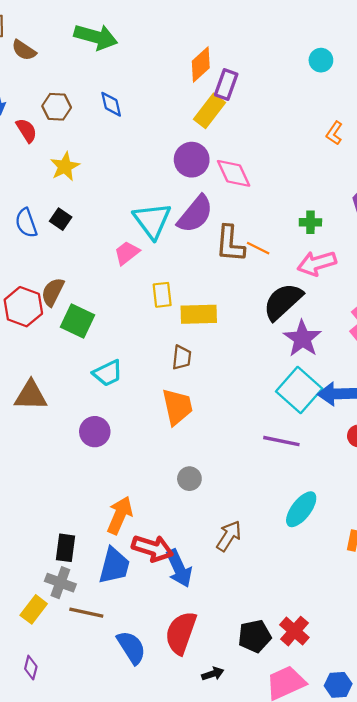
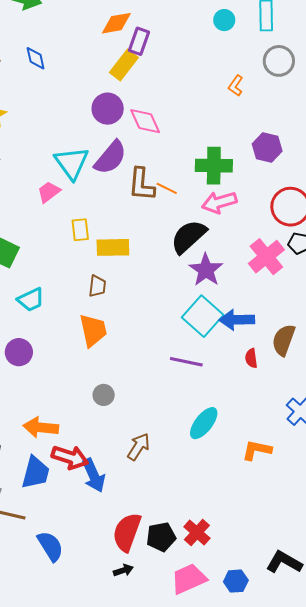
orange diamond: (201, 64) -> (116, 23), turned 32
green cross: (310, 222) -> (214, 166), size x1.8
orange arrow: (120, 515) -> (41, 427), turned -108
red semicircle: (181, 633) -> (127, 532), moved

